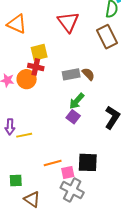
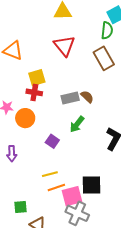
orange circle: (27, 79) -> (25, 118), moved
purple square: (73, 117) -> (52, 141), moved
yellow line: (24, 135) -> (50, 174), moved
pink square: (68, 173) -> (72, 196), size x1.5

